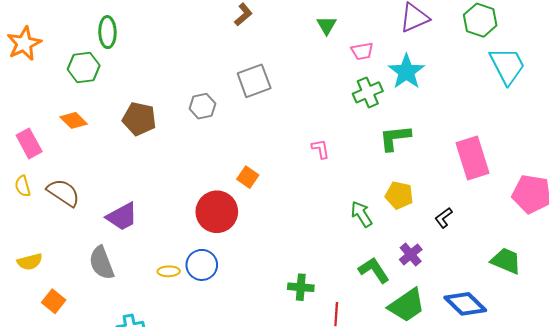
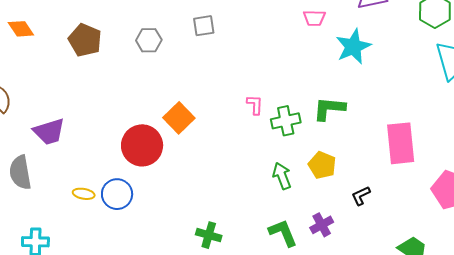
gray square: (254, 81) -> (204, 26), size x0.7
green cross: (368, 92) -> (286, 121), moved
orange square: (248, 177) -> (179, 118), size x1.4

